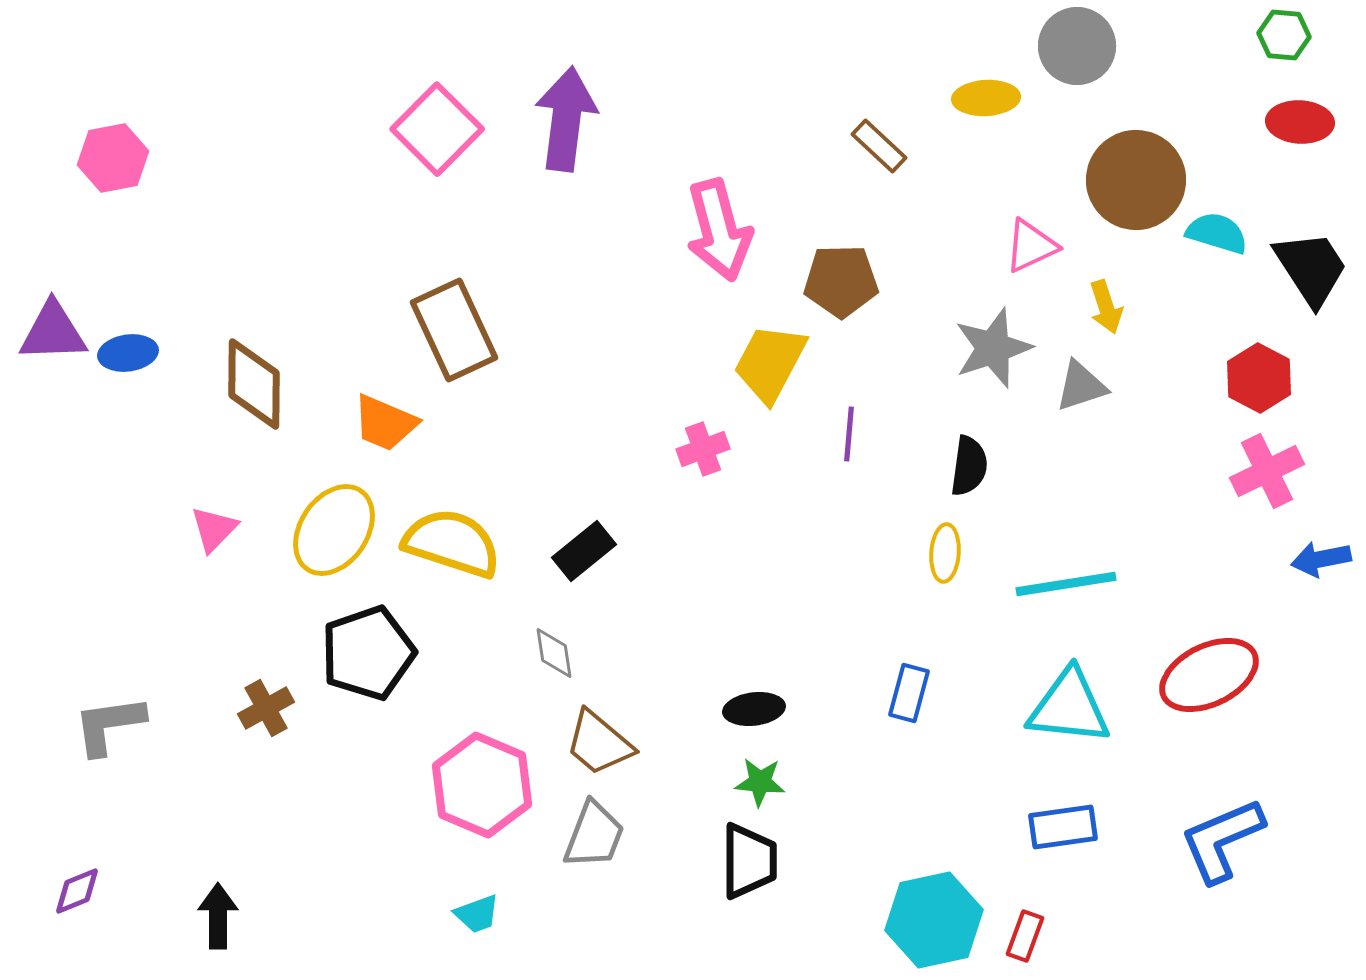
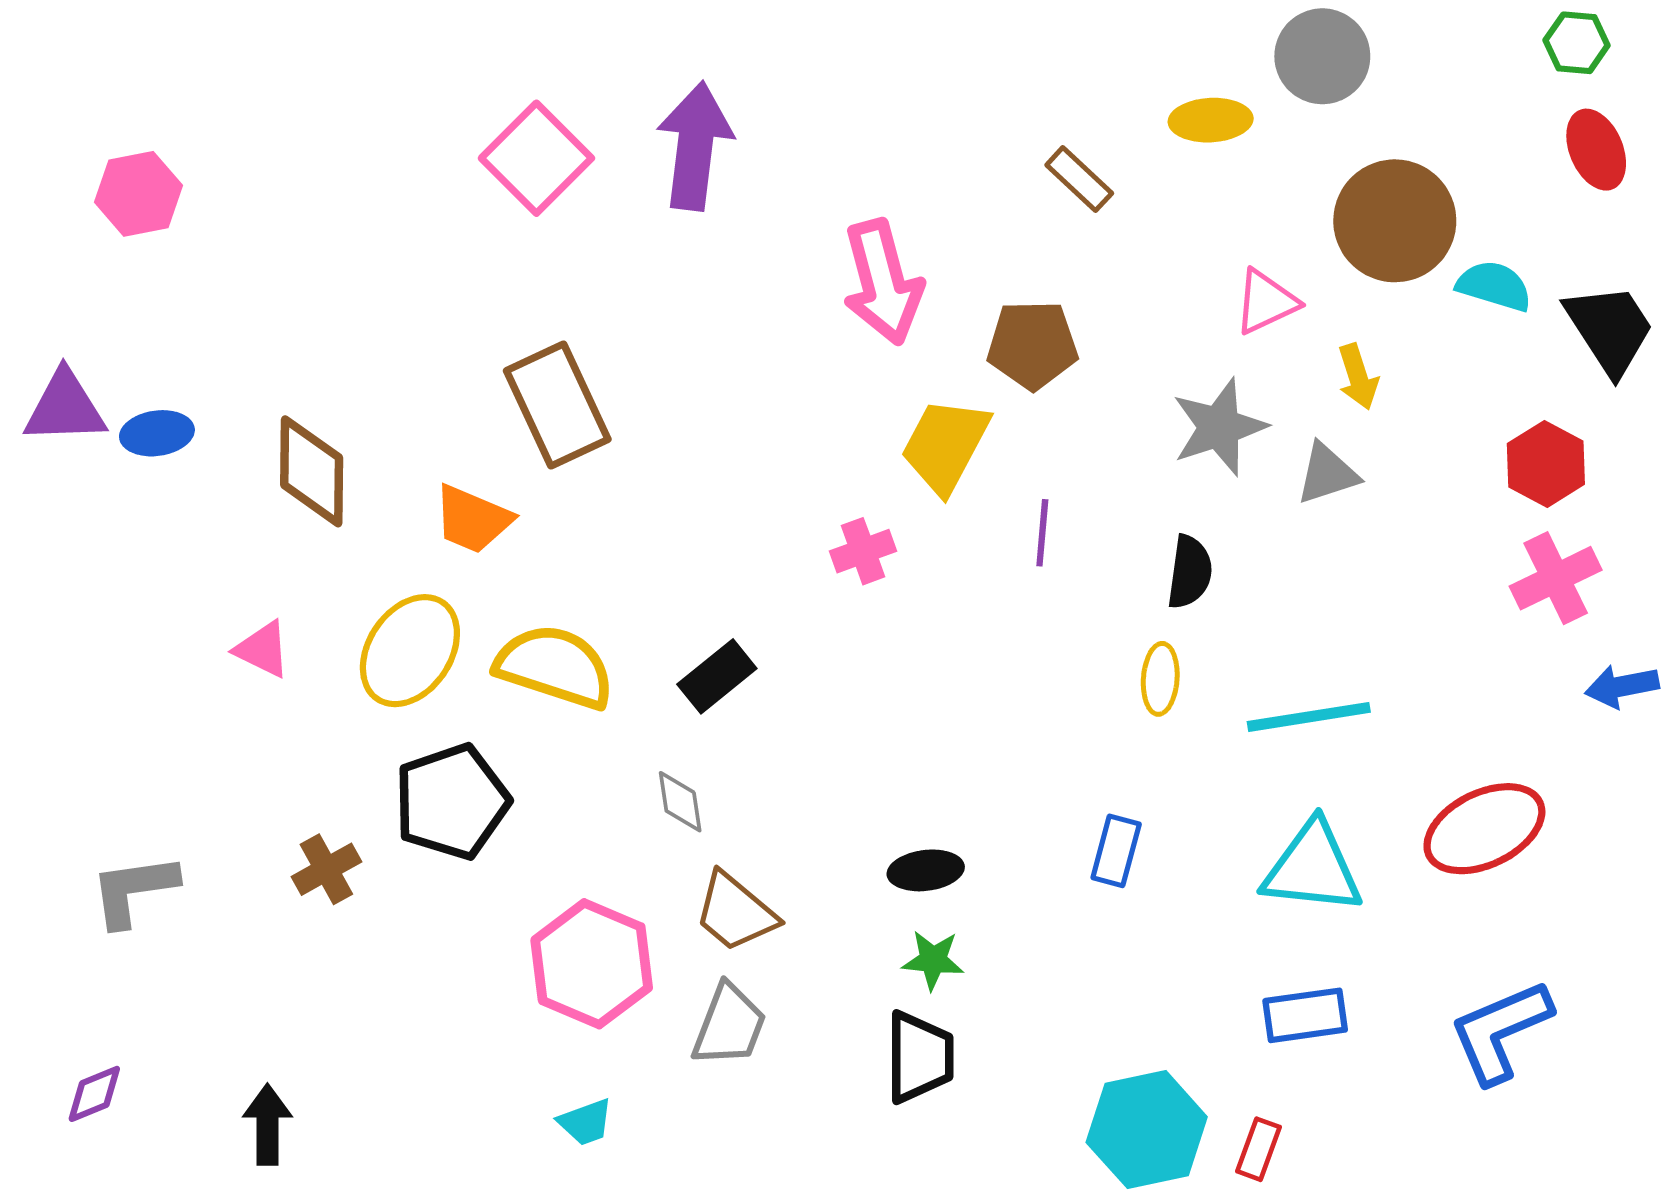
red ellipse: (1300, 122) -> (1596, 150), turned 64
pink triangle: (214, 529) -> (263, 649), turned -48

